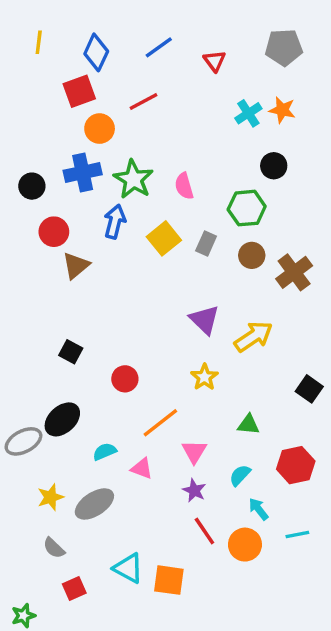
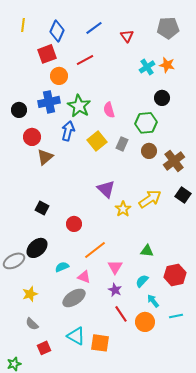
purple triangle: (204, 320) -> (106, 189), moved
yellow star: (204, 377) -> (123, 209), moved
black square: (309, 389) -> (183, 195), moved
gray ellipse: (94, 504) -> (74, 298), moved

